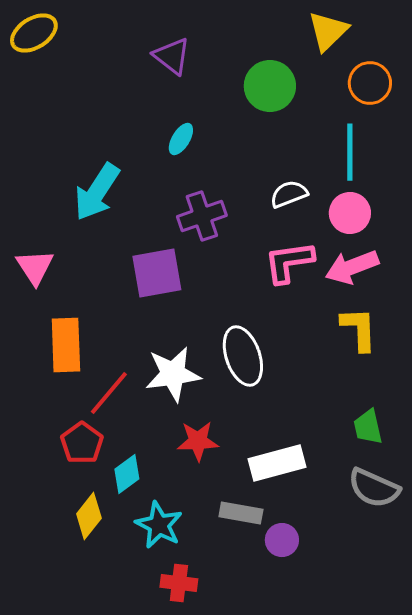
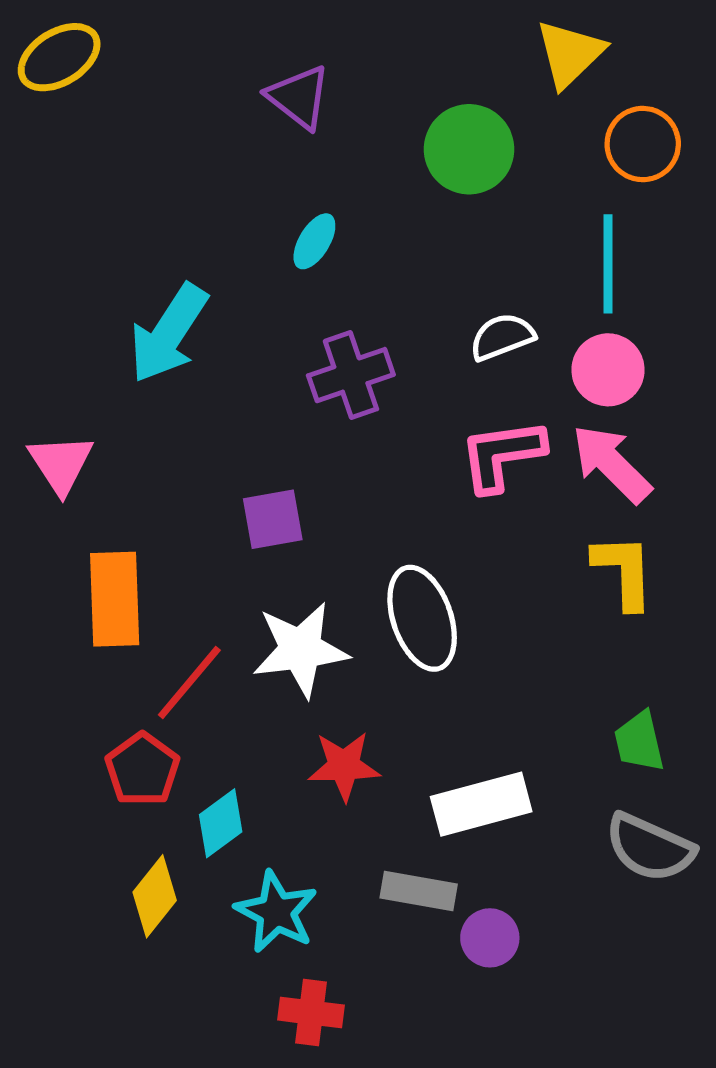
pink arrow: (352, 267) -> (611, 464), turned 66
purple square: (157, 273) -> (273, 519), moved, size x0.7

